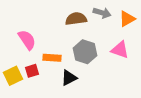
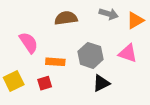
brown semicircle: (76, 19) -> (66, 18), moved
red square: (32, 71) -> (45, 83), moved
black triangle: (69, 78) -> (101, 83), moved

